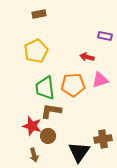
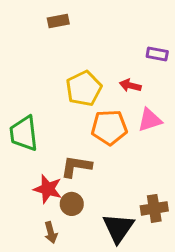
yellow pentagon: (36, 51) -> (84, 88), moved
green trapezoid: (45, 88) -> (24, 133), moved

